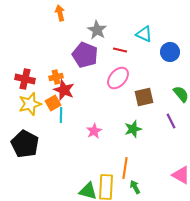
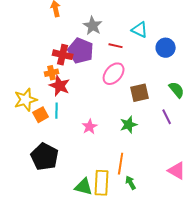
red cross: (25, 79) -> (63, 55), moved
orange square: (53, 103) -> (41, 115), moved
black pentagon: (25, 144) -> (45, 157), moved

